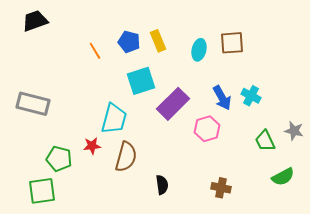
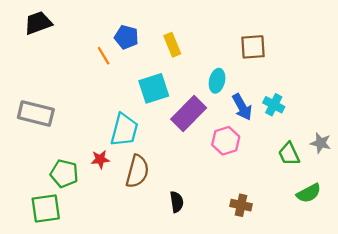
blue pentagon: (129, 42) -> (126, 37), moved
cyan ellipse: (199, 50) -> (217, 81), moved

